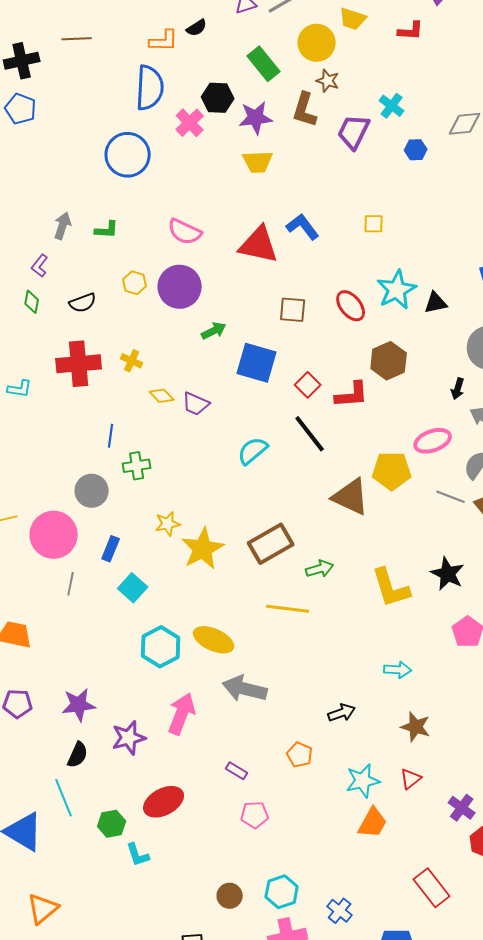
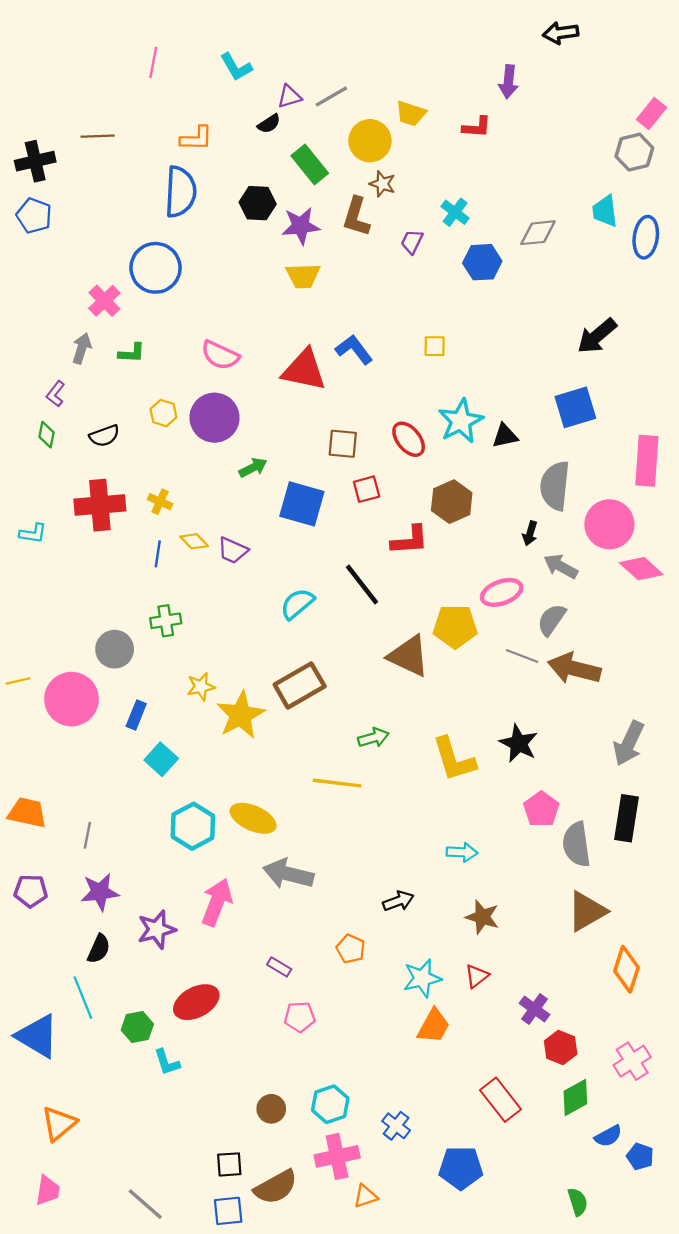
black semicircle: (197, 28) -> (269, 124), moved
pink cross: (190, 123) -> (104, 301), moved
purple trapezoid: (354, 132) -> (412, 242), size x0.6
blue hexagon: (416, 150) -> (482, 262), size x1.5
red square: (308, 385) -> (367, 489), moved, turned 30
blue line: (111, 436) -> (158, 554), moved
brown rectangle: (271, 544) -> (300, 685), moved
gray line: (71, 584) -> (87, 835), moved

